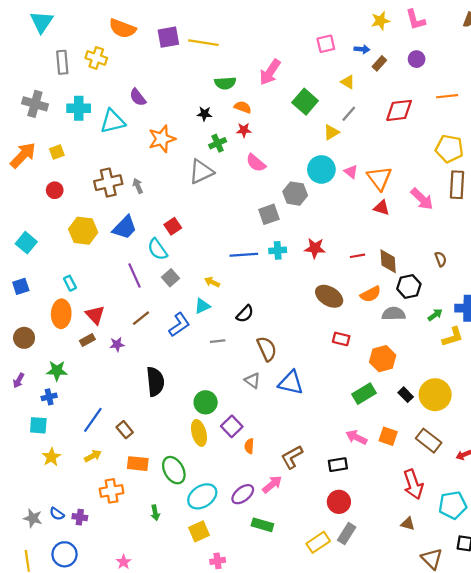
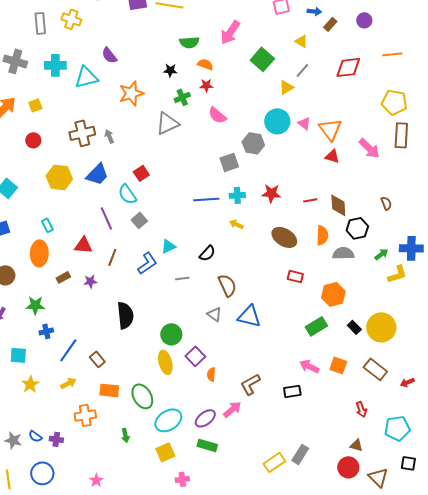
yellow arrow: (212, 282) -> (236, 224), moved
orange semicircle: (371, 294) -> (322, 235), turned -60
red triangle: (95, 315) -> (83, 245), moved, turned -42
brown line: (141, 318) -> (112, 257), turned -30
blue cross: (49, 397) -> (46, 331), moved
red arrow: (413, 484) -> (361, 409), size x0.6
red circle: (339, 502) -> (348, 467), moved
green rectangle: (262, 525) -> (207, 445), moved

